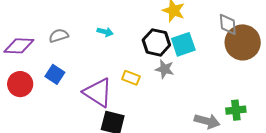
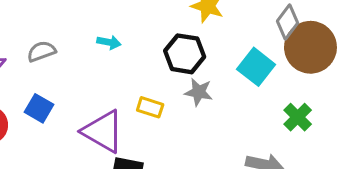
gray diamond: (228, 24) -> (288, 22), turned 45
cyan square: (183, 44) -> (256, 67), moved, turned -30
green cross: (236, 110) -> (298, 117), moved, turned -36

